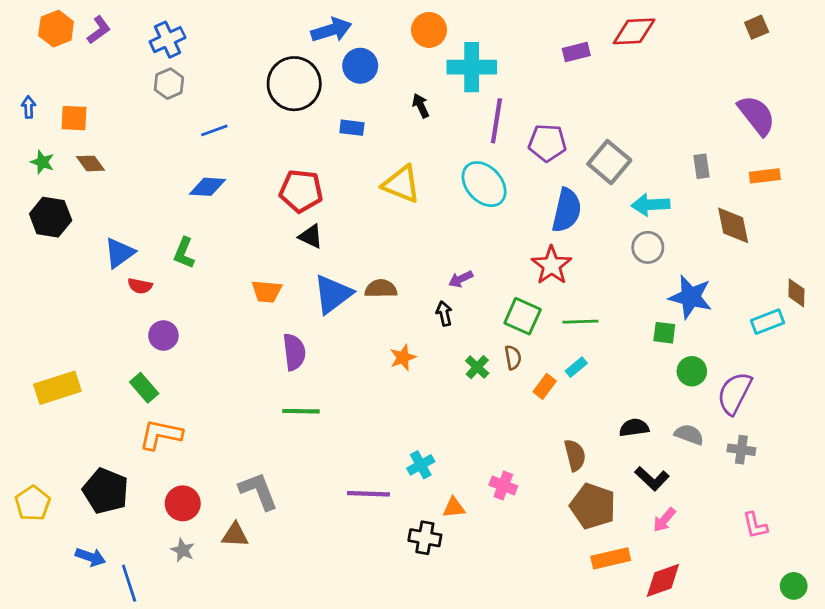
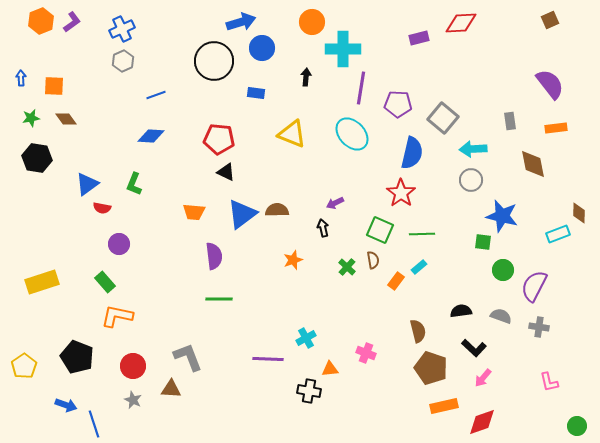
black arrow: (421, 106) -> (306, 77), turned 30
green star: (42, 162) -> (31, 118), turned -30

